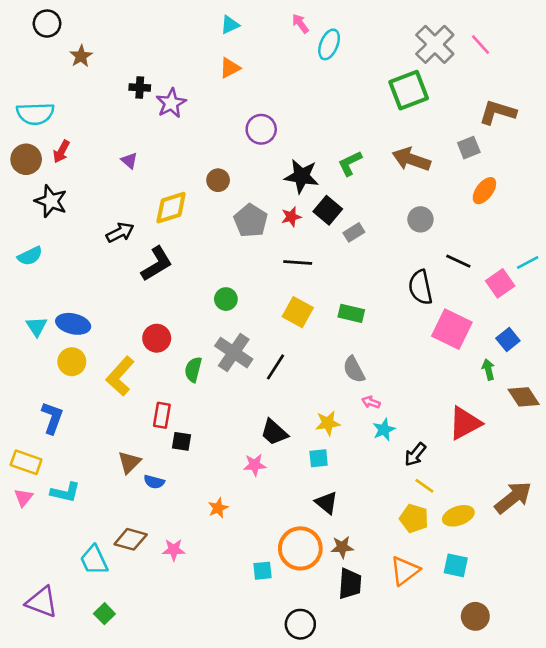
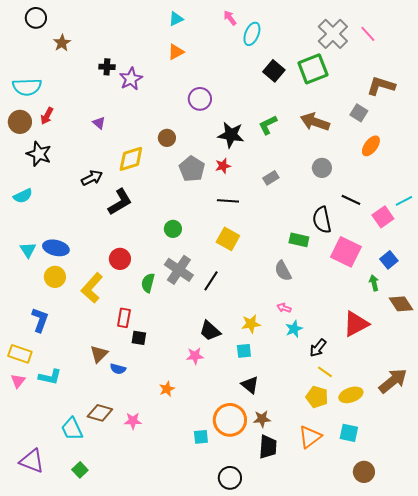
gray square: (469, 148) -> (359, 113), turned -36
black square: (328, 210) -> (274, 71), moved
green rectangle: (351, 313) -> (299, 240), moved
gray semicircle: (354, 370) -> (283, 271), moved

